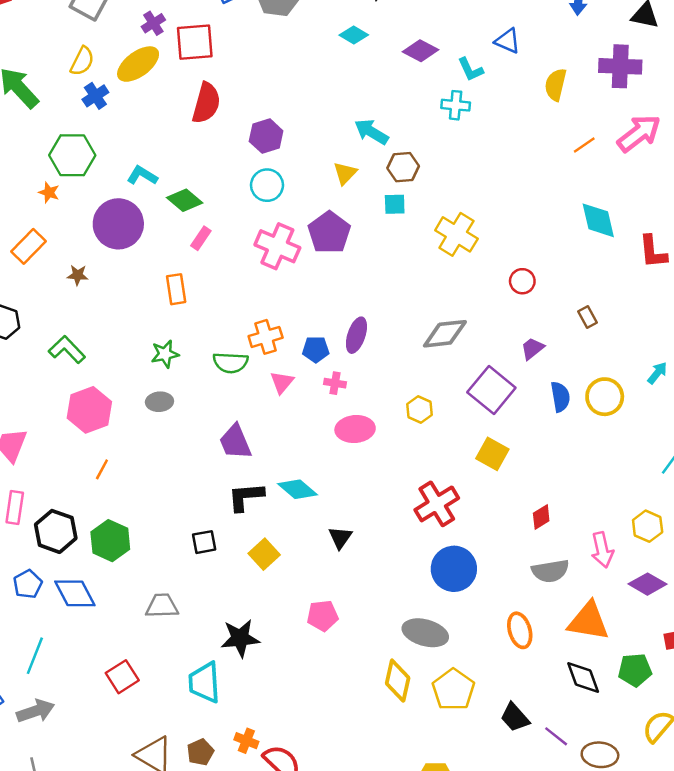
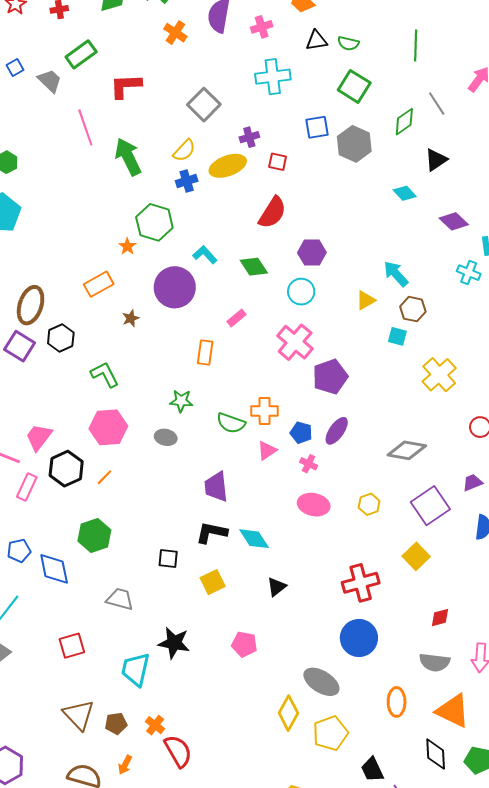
red square: (195, 42) -> (278, 162), size x0.6
green diamond: (185, 200) -> (254, 267), moved
purple pentagon: (329, 233) -> (330, 377), moved
brown star: (78, 275) -> (131, 318), turned 30
black hexagon: (56, 531) -> (66, 469), moved

